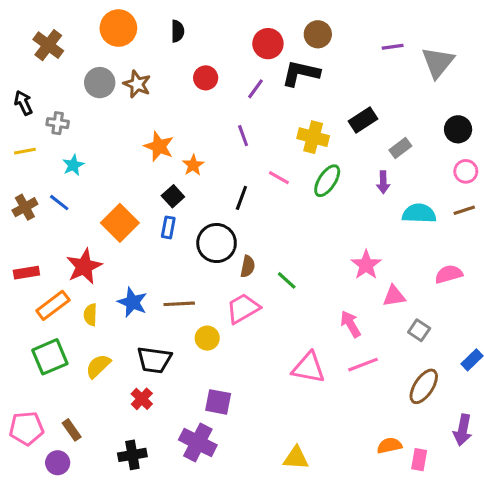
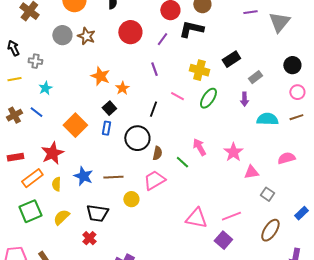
red circle: (206, 78) -> (130, 32), size x1.5
pink arrow: (351, 324) -> (199, 147), moved
purple square: (218, 402) -> (223, 240), moved, turned 30

